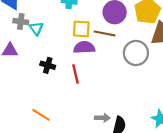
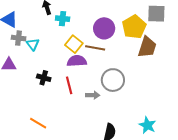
yellow square: (81, 29) -> (74, 44), turned 36
gray circle: (136, 53) -> (113, 80), moved
gray arrow: (102, 118) -> (93, 95), moved

